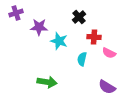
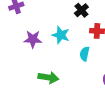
purple star: (39, 27) -> (33, 39), moved

